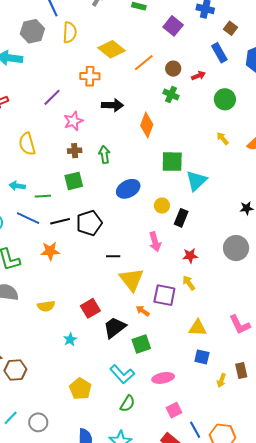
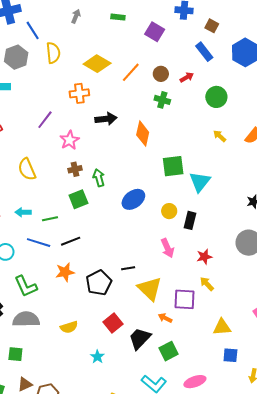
green arrow: (104, 155) -> (99, 178), moved
black pentagon: (89, 223) -> (99, 283), moved

